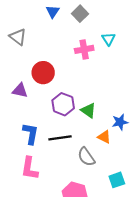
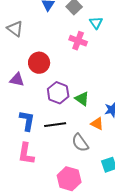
cyan triangle: (108, 39) -> (96, 23), moved
pink cross: (84, 49) -> (78, 41), turned 30

